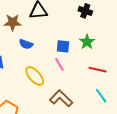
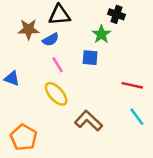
green star: (87, 42) -> (101, 34), moved
blue semicircle: (26, 44) -> (51, 40), moved, turned -48
pink line: (59, 64) -> (58, 65), moved

